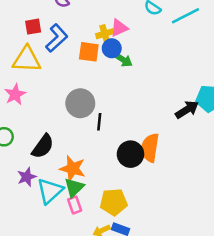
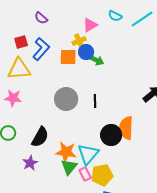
pink triangle: (119, 28) -> (90, 25), moved
pink star: (15, 94) -> (13, 98), turned -30
black line: (99, 122) -> (95, 101), moved
cyan triangle: (50, 191) -> (88, 154), moved
pink rectangle: (75, 205) -> (85, 174), moved

